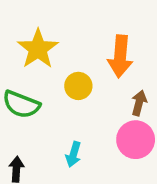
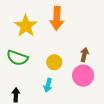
orange arrow: (120, 56) -> (57, 18), moved
yellow circle: (78, 86) -> (54, 62), moved

